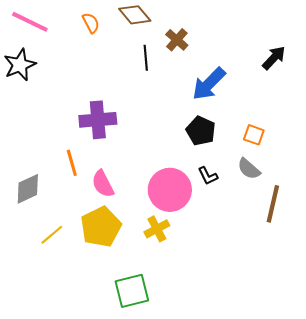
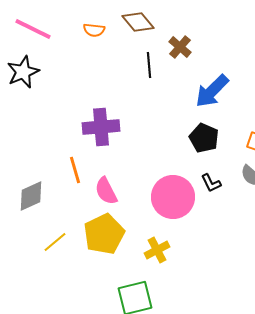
orange semicircle: (91, 23) -> (94, 30), turned 125
yellow cross: (157, 229) -> (157, 250), moved

